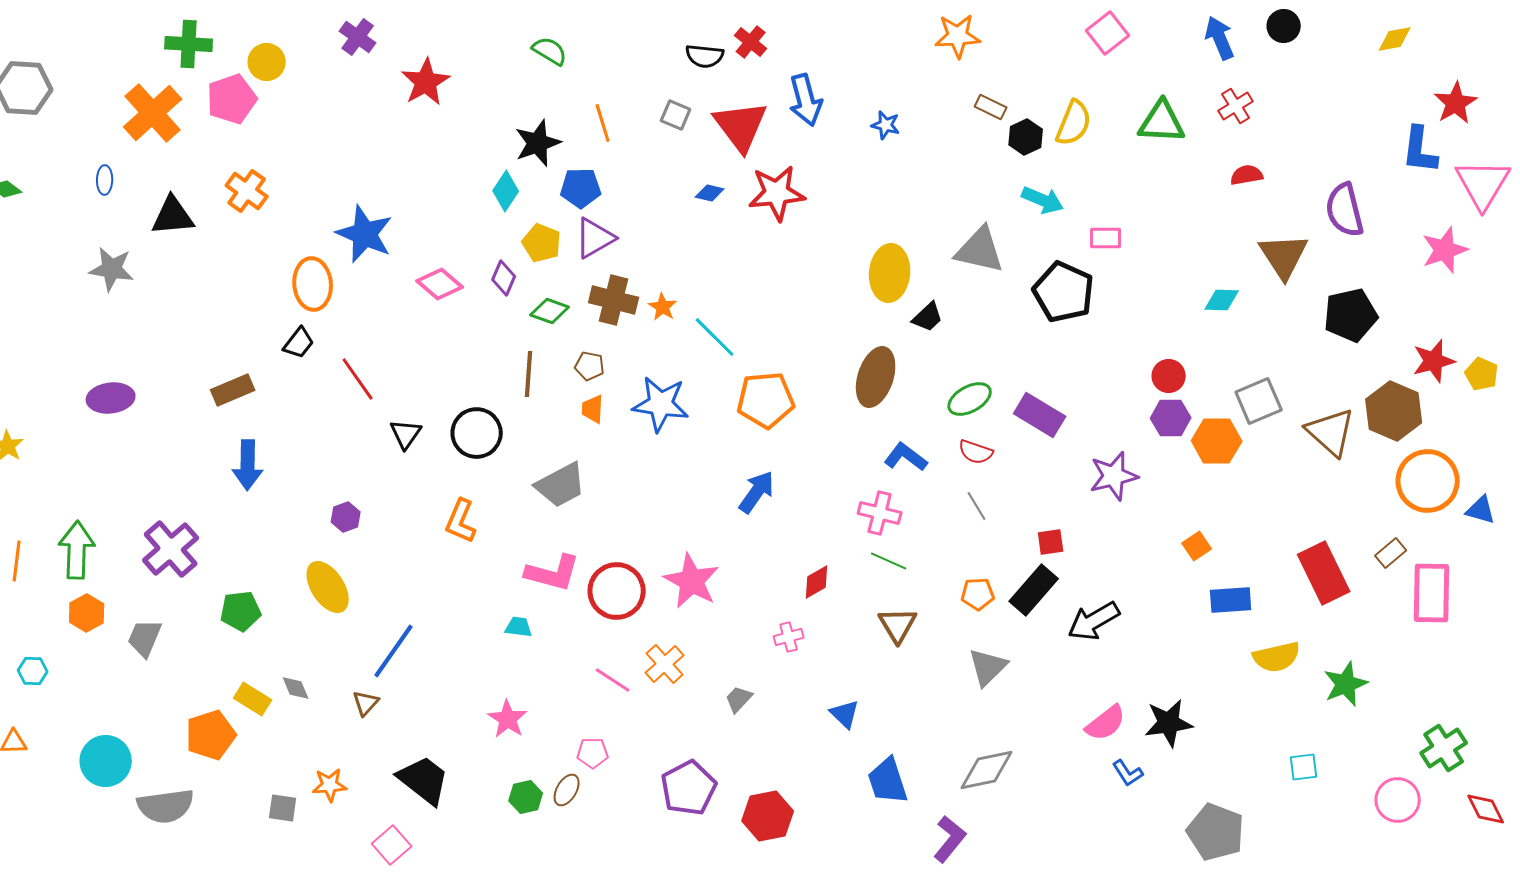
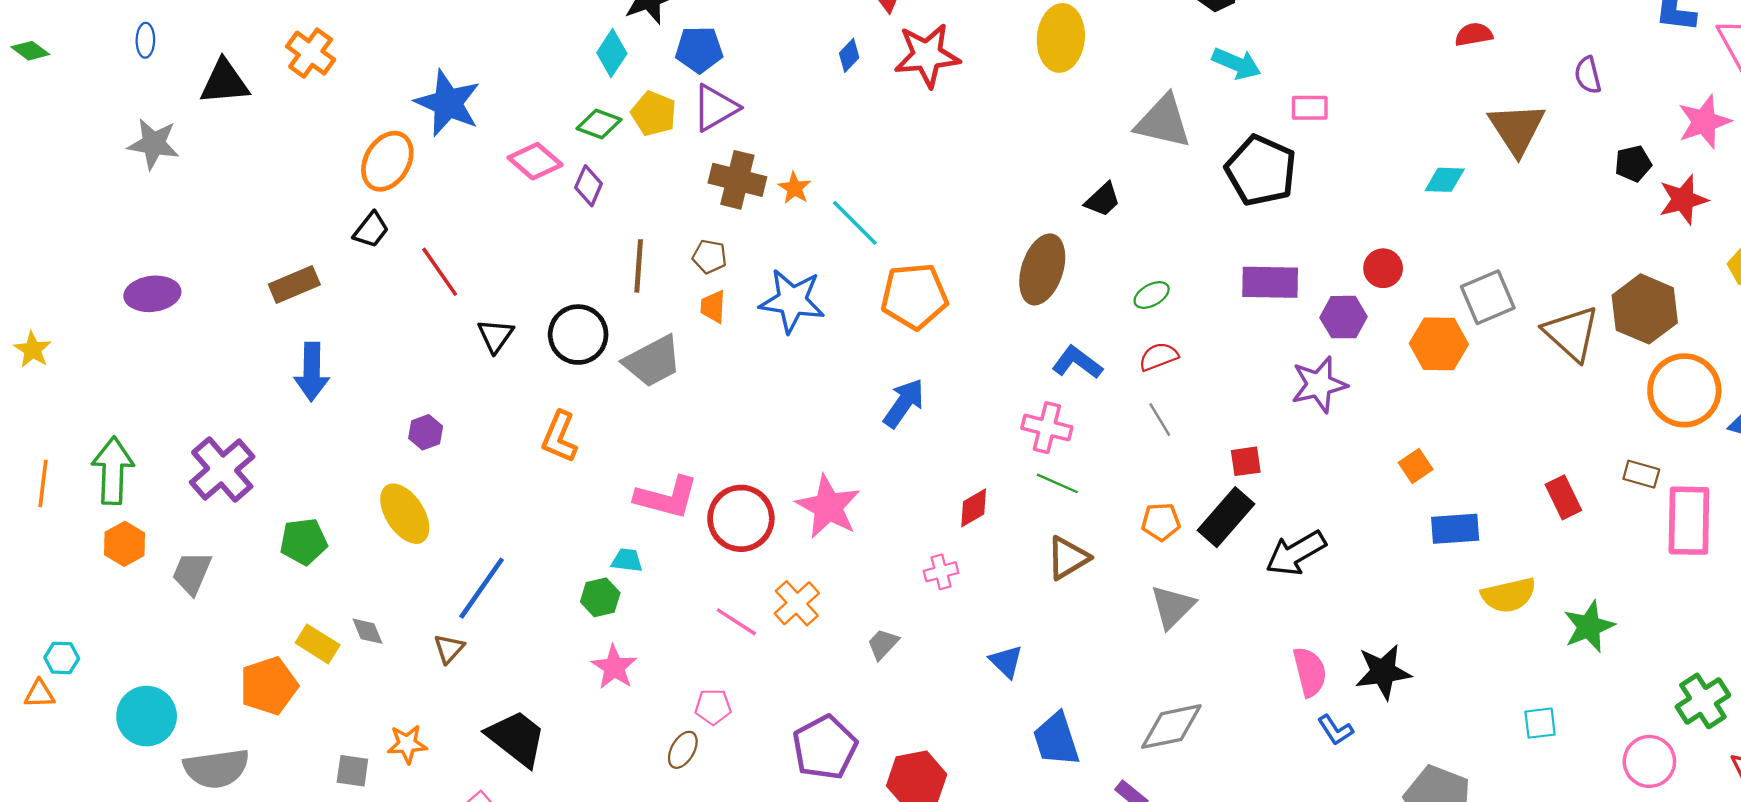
blue diamond: (710, 193) -> (849, 55), turned -60
purple semicircle: (1345, 210) -> (1588, 75), size x0.6
yellow ellipse: (890, 273) -> (1061, 38), moved
purple diamond: (504, 278) -> (589, 186), moved
orange ellipse: (313, 284) -> (387, 161), turned 36
green diamond: (550, 311) -> (599, 124), moved
black pentagon: (1351, 315) -> (1633, 164), moved, size x0.6
red star: (1434, 361) -> (1683, 200), moved
green ellipse: (970, 399) -> (1152, 295), size x0.7
purple rectangle: (1040, 415) -> (1270, 282), moved, turned -30
purple hexagon: (1171, 418) -> (1343, 317), moved
red semicircle: (976, 452) -> (1159, 357), turned 140
gray trapezoid: (561, 485) -> (653, 361), moved
brown rectangle: (1391, 553) -> (1641, 474), turned 56
red rectangle: (1324, 573) -> (1563, 497), size x0.6
brown triangle: (898, 625) -> (1068, 558), turned 30
cyan hexagon: (33, 671) -> (62, 658), moved
pink semicircle: (1106, 723) -> (1310, 672), turned -66
green hexagon: (526, 797) -> (600, 597), moved

